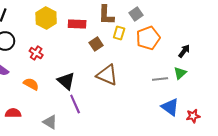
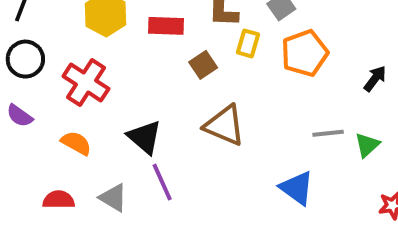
red cross: (36, 53) -> (86, 82), size x1.6
green triangle: (180, 73) -> (367, 145), moved
blue triangle: (170, 107) -> (297, 188), moved
red semicircle: (13, 113) -> (59, 200), moved
gray triangle: (50, 122) -> (113, 198), moved

